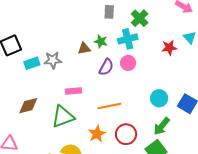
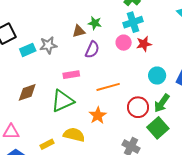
cyan cross: (128, 39) -> (133, 22), moved
red star: (169, 48) -> (144, 44), moved
purple semicircle: (106, 67) -> (92, 50), moved
red circle: (126, 134) -> (138, 107), moved

